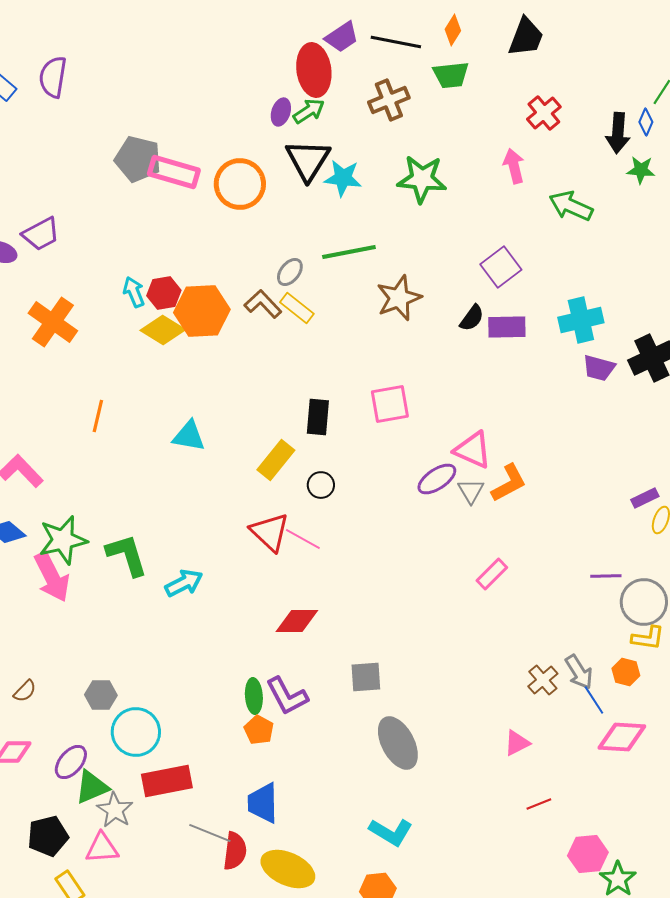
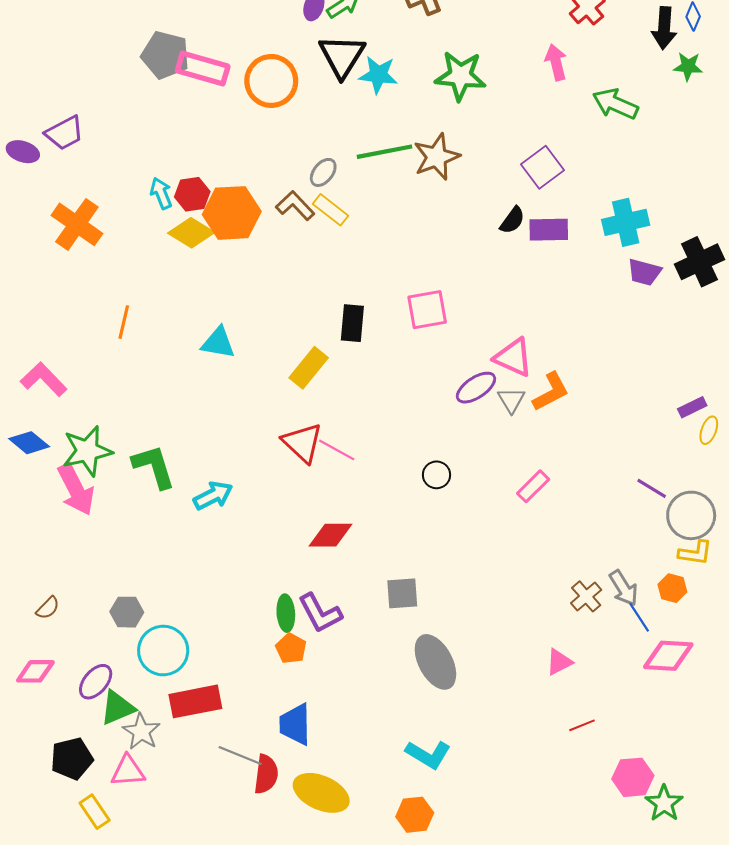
brown star: (399, 298) -> (437, 157), moved
black circle: (321, 485) -> (437, 475), moved
purple line: (606, 576) -> (652, 488), turned 32

